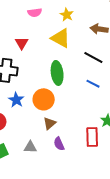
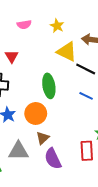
yellow triangle: (61, 38) -> (67, 52), moved
purple semicircle: (59, 144) -> (53, 159), size x1.5
gray triangle: (30, 147) -> (18, 151), moved, size x1.5

